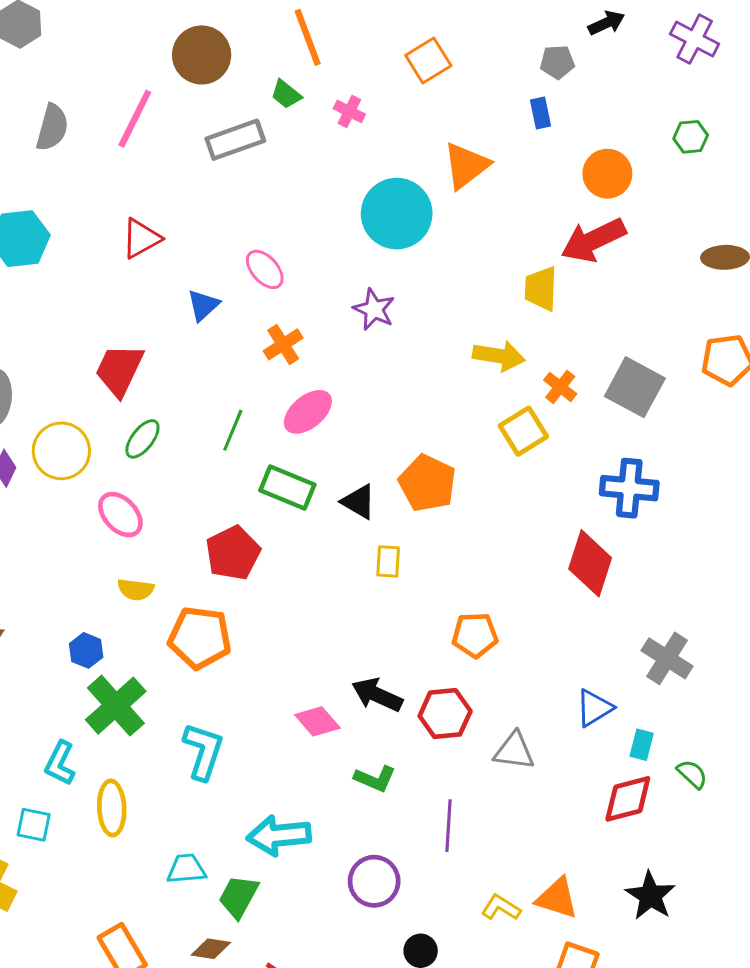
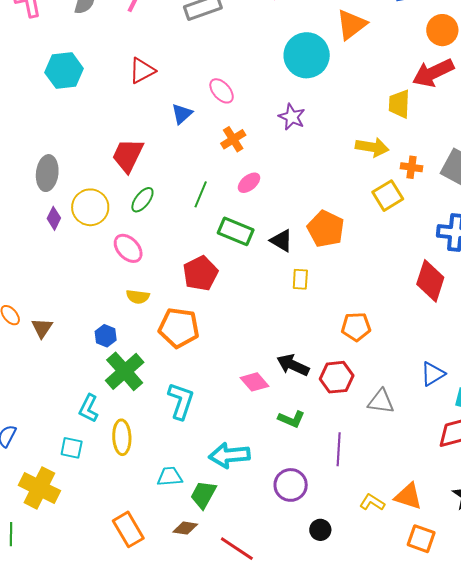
orange cross: (560, 387) -> (411, 167), turned -30
pink ellipse: (308, 412) -> (249, 183), size x0.7

